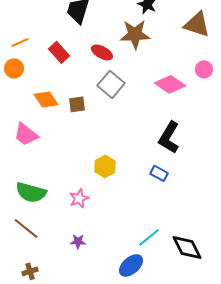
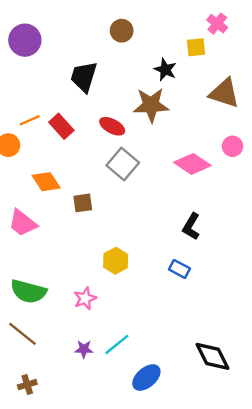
orange line: (20, 42) -> (30, 120), moved
brown square: (77, 104) -> (83, 203), moved
black L-shape: (169, 137) -> (191, 227), size x0.7
cyan line: (149, 237) -> (117, 344), moved

